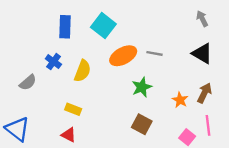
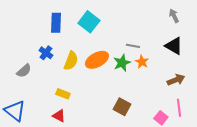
orange ellipse: (123, 56) -> (97, 60), moved
green star: (142, 87) -> (122, 63), moved
brown arrow: (204, 93) -> (176, 80), turned 42
orange star: (180, 100) -> (142, 62), moved

